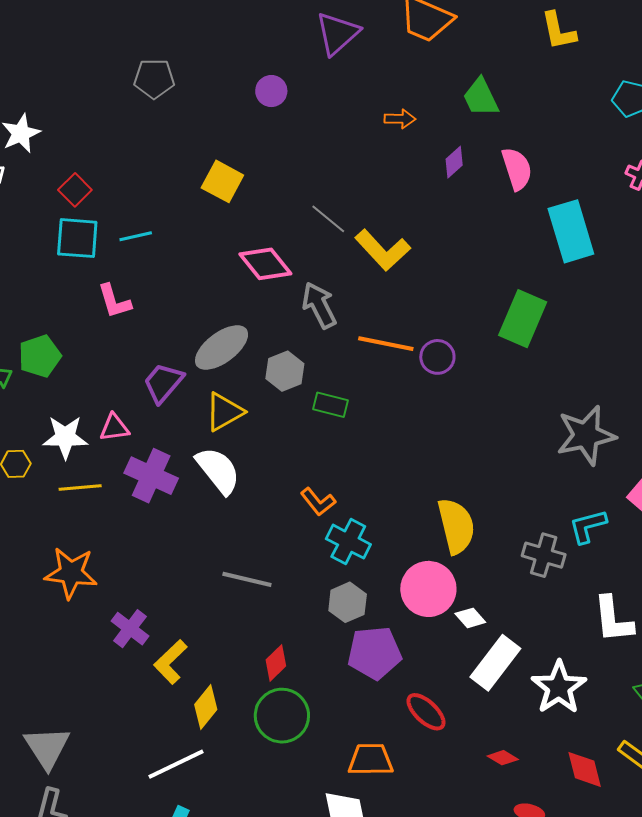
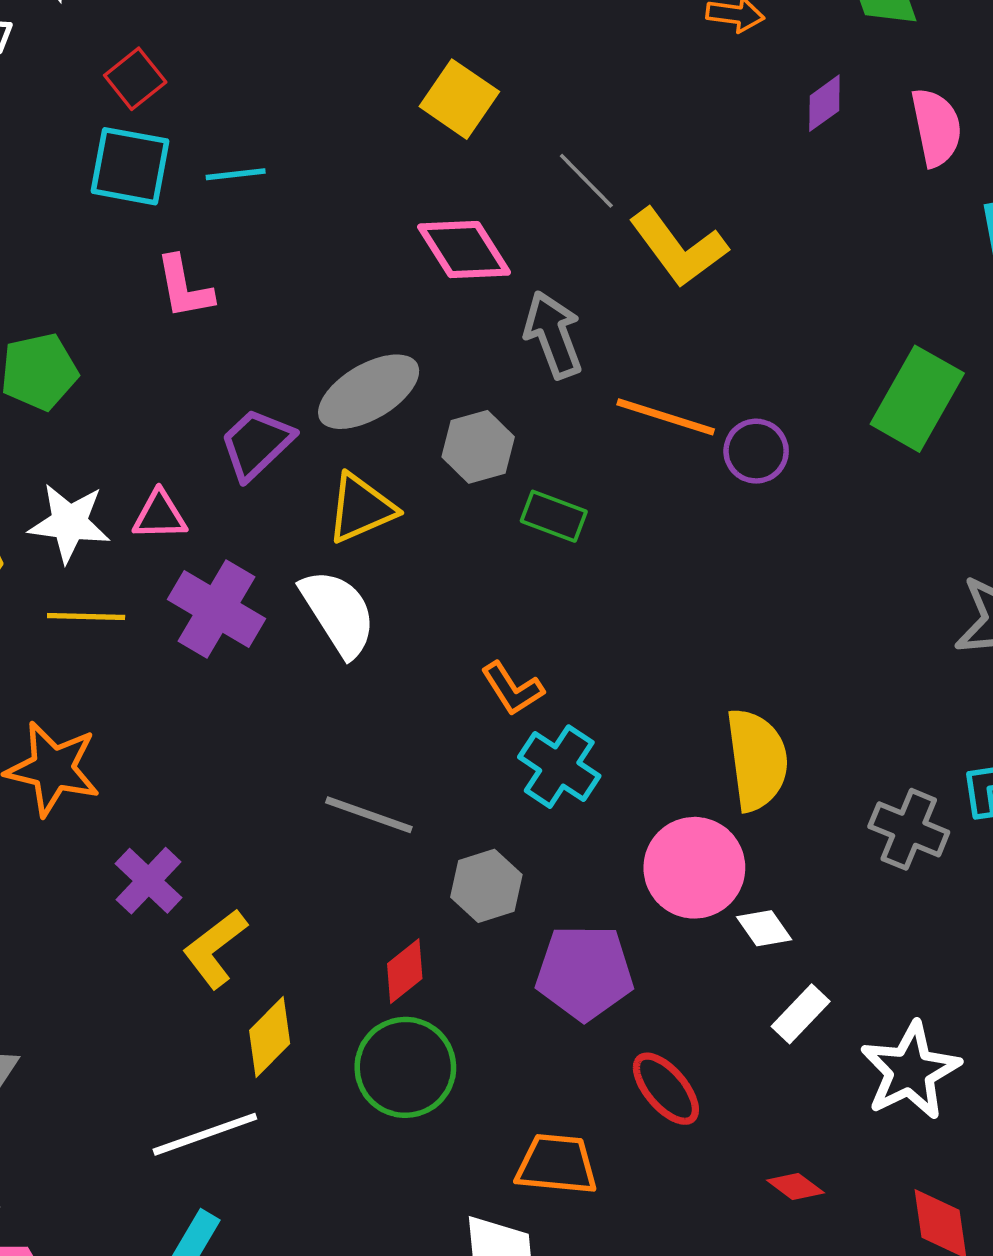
yellow square: (222, 181) -> (459, 99), moved
gray hexagon: (348, 602) -> (486, 886), moved
white rectangle: (495, 663) -> (801, 1014), size x0.6

